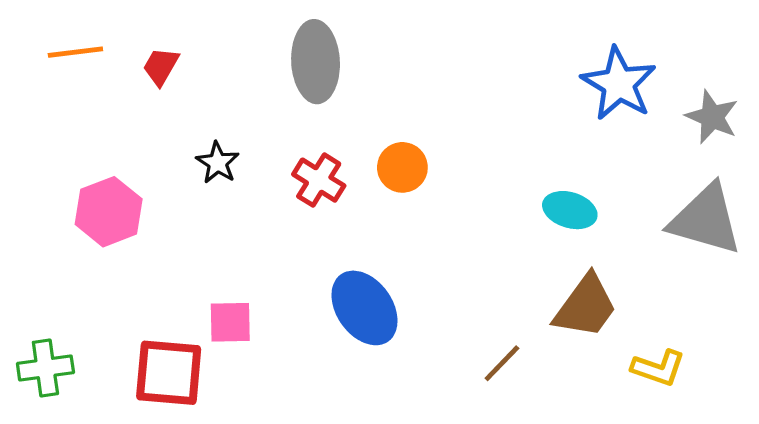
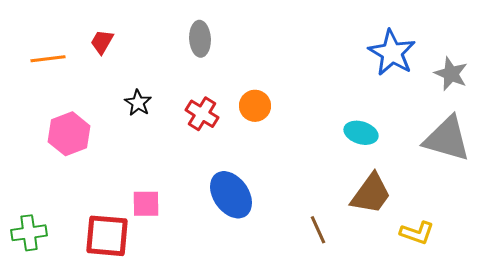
orange line: (75, 52) -> (48, 59), moved
gray ellipse: (316, 62) -> (200, 39), size x0.7
brown line: (502, 363) -> (318, 230), turned -68

